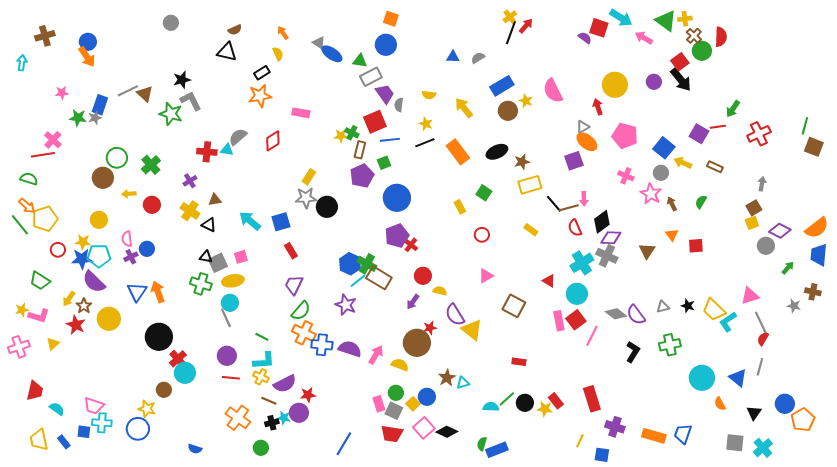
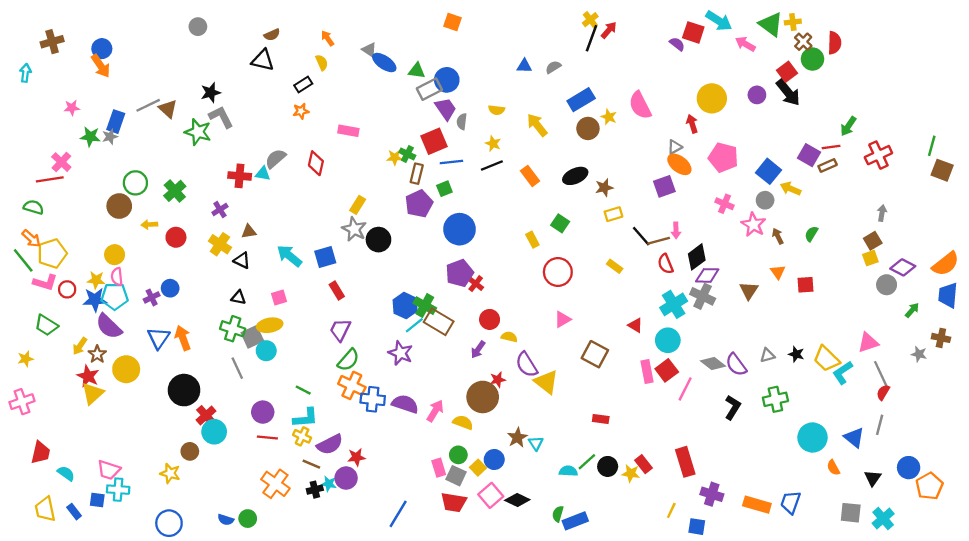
blue circle: (386, 45) -> (447, 80), moved
orange star: (260, 96) -> (301, 111), size x0.6
red diamond: (273, 141) -> (316, 163), turned -45
orange rectangle: (458, 152) -> (530, 176), size x0.7
brown rectangle: (715, 167) -> (828, 166), moved, turned -49
yellow rectangle: (530, 185) -> (613, 214), size x0.7
gray star: (306, 198) -> (354, 229), turned 30
red circle: (482, 235) -> (558, 272), size x1.6
pink semicircle: (127, 239) -> (117, 277), moved
gray square: (218, 263) -> (252, 337), moved
pink L-shape: (39, 316) -> (45, 282), moved
gray line: (226, 318) -> (237, 368), moved
yellow triangle: (53, 344) -> (93, 394), moved, size x1.5
cyan triangle: (463, 383) -> (536, 443), turned -48
blue circle: (138, 429) -> (169, 523), moved
green circle: (261, 448) -> (248, 519), moved

